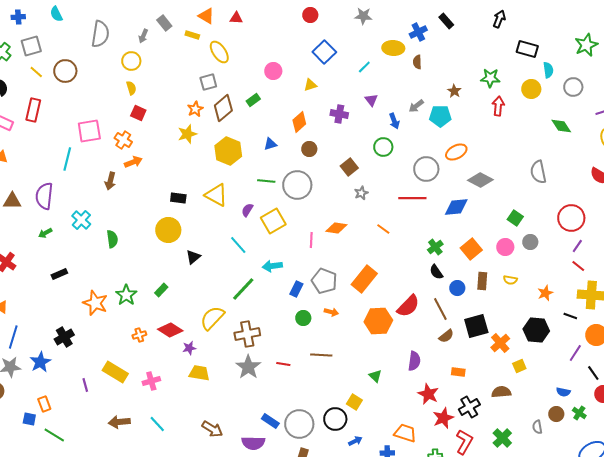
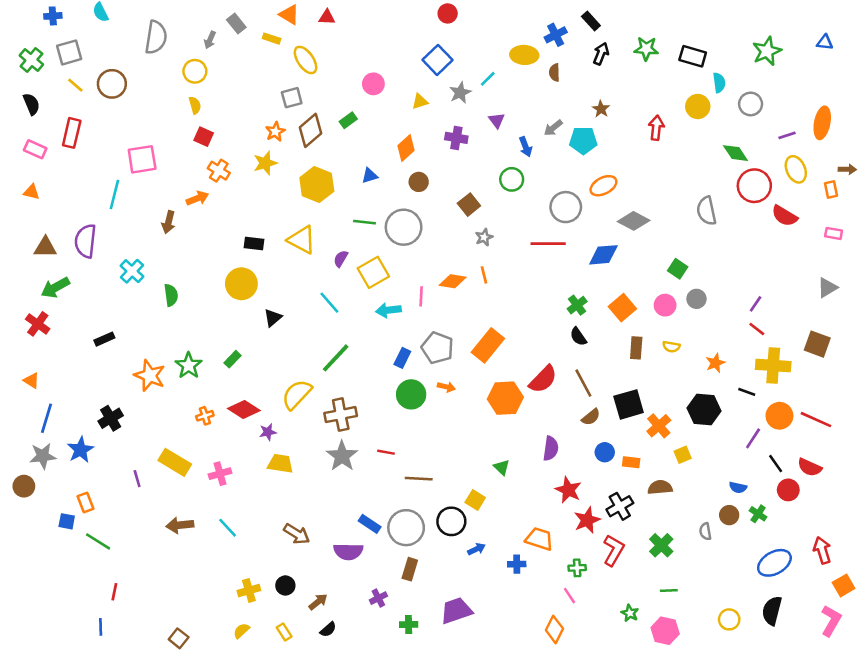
red circle: (310, 15) -> (448, 13), moved
gray star: (363, 16) -> (460, 93), moved, turned -30
black arrow: (499, 19) -> (601, 54), moved
green star: (490, 78) -> (646, 49), moved
orange cross: (123, 140) -> (219, 171), moved
red circle: (571, 218) -> (754, 186), moved
orange line: (383, 229) -> (484, 275), moved, turned 40
green arrow: (45, 233) -> (55, 288), moved, size x1.6
cyan arrow: (272, 266) -> (388, 310), moved
blue circle: (457, 288) -> (605, 452), moved
green circle: (303, 318) -> (411, 394), size x1.5
brown line: (321, 355) -> (419, 479), moved
orange rectangle: (458, 372) -> (631, 462), moved

